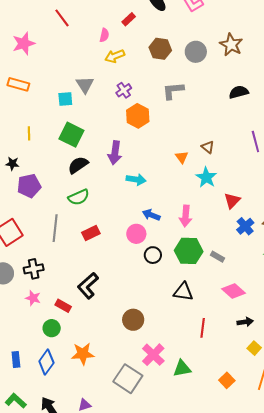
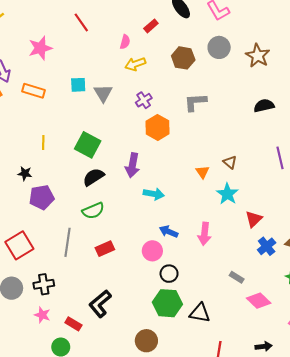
gray circle: (196, 52) -> (219, 47), moved
cyan square: (65, 99) -> (78, 85), moved
green hexagon: (189, 251) -> (167, 303), moved
pink diamond: (234, 291) -> (259, 301), moved

